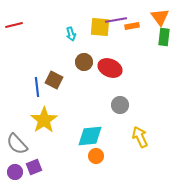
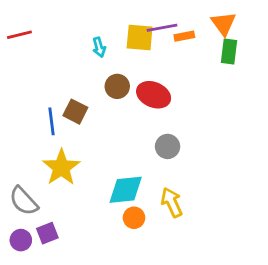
yellow arrow: (140, 137) -> (172, 202), moved

